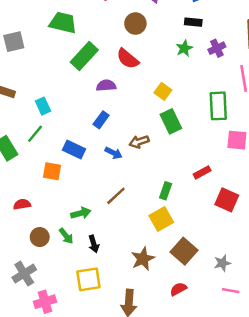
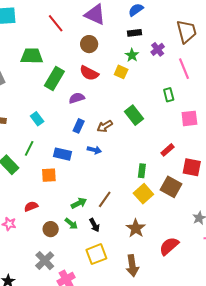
yellow square: (163, 91) -> (121, 72), moved
cyan rectangle: (43, 106) -> (37, 119), moved
green rectangle: (218, 106) -> (169, 95), size x0.6
brown arrow: (139, 142) -> (105, 126), moved
brown line: (116, 196) -> (105, 199), moved
brown square: (184, 251) -> (171, 187), moved
red semicircle: (178, 289) -> (169, 246), size x1.5

